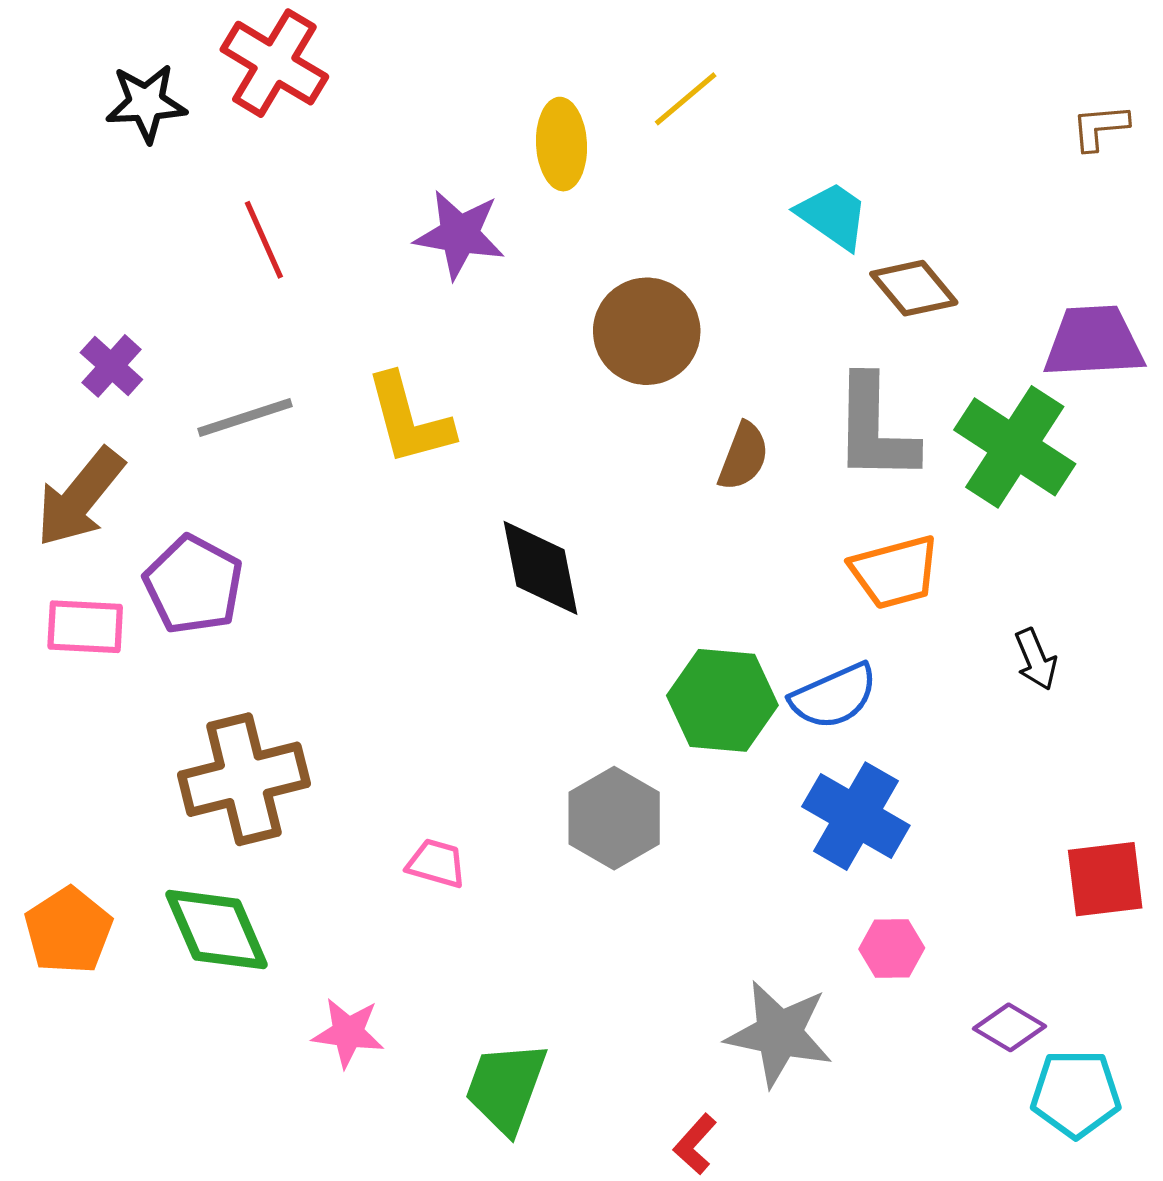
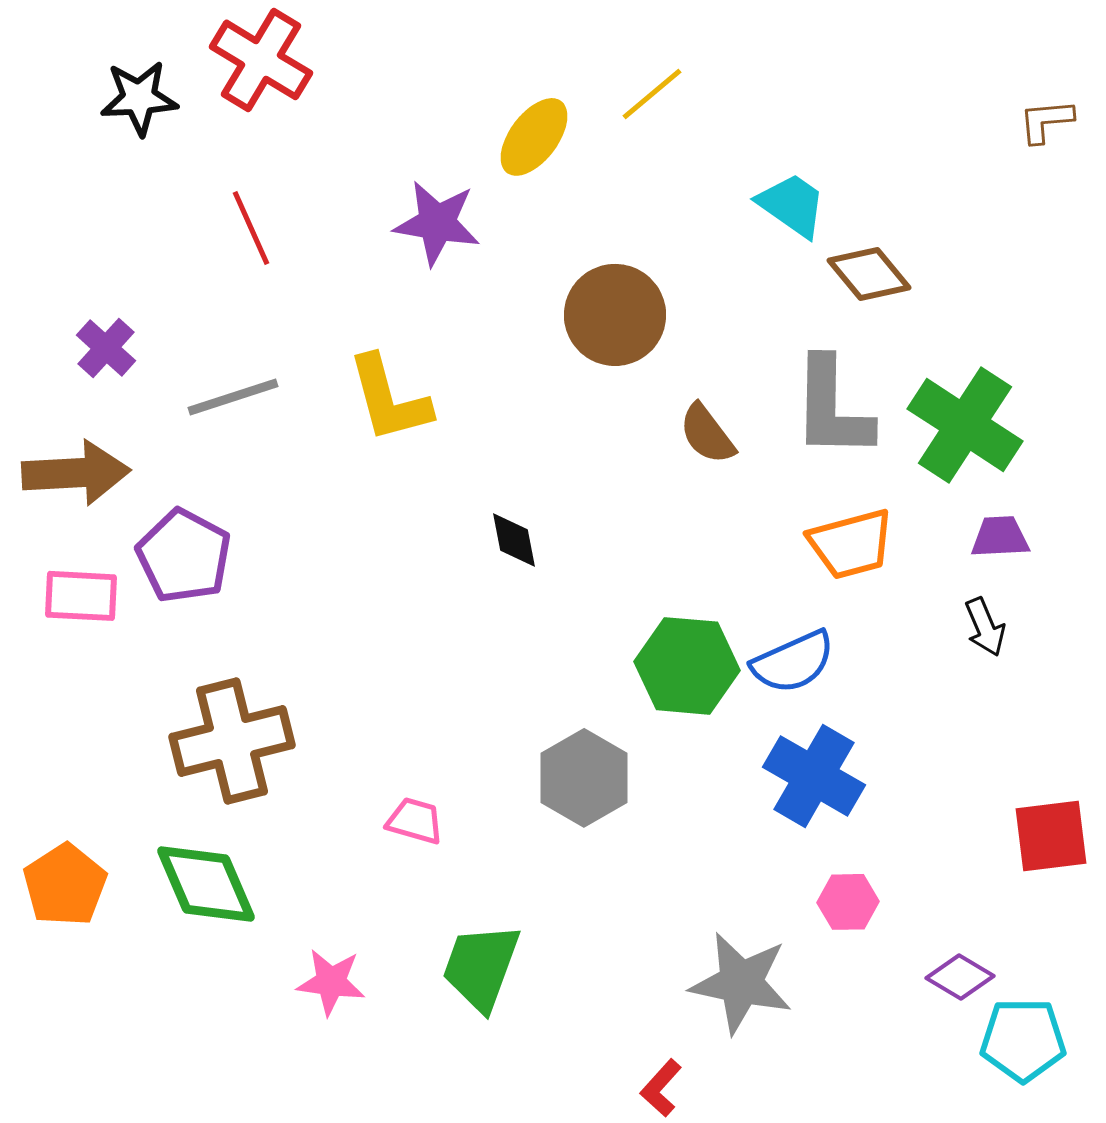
yellow ellipse: (562, 144) -> (534, 137), turned 40
purple trapezoid: (1094, 342) -> (1000, 537), moved, size x0.6
brown semicircle: (743, 456) -> (707, 434), turned 122
brown arrow: (80, 497) -> (76, 473), turned -132
black diamond: (540, 568) -> (514, 540), size x0.6
green trapezoid: (506, 1087) -> (481, 967), moved

